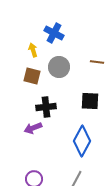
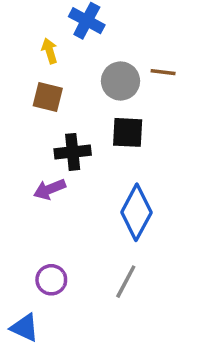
gray circle: (59, 67) -> (121, 81), moved
black square: (90, 101) -> (128, 132), moved

